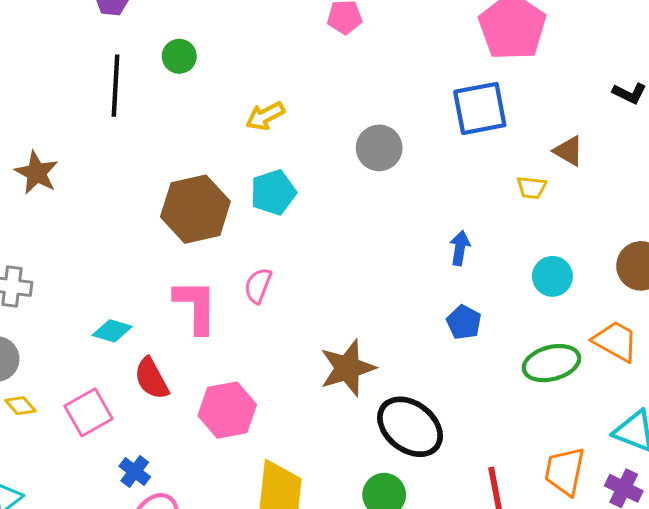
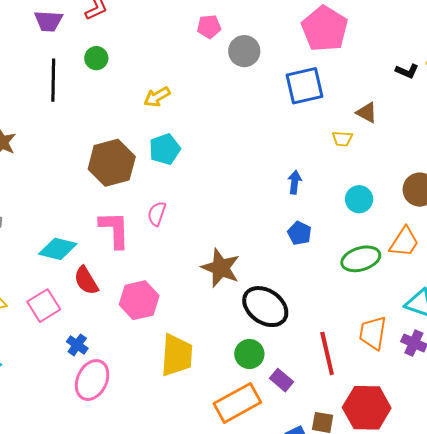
gray circle: (379, 148) -> (244, 51), moved
cyan diamond: (112, 331) -> (58, 249), size x1.4
orange trapezoid: (615, 341) -> (404, 242), turned 96
brown star: (348, 368) -> (221, 268), turned -30

